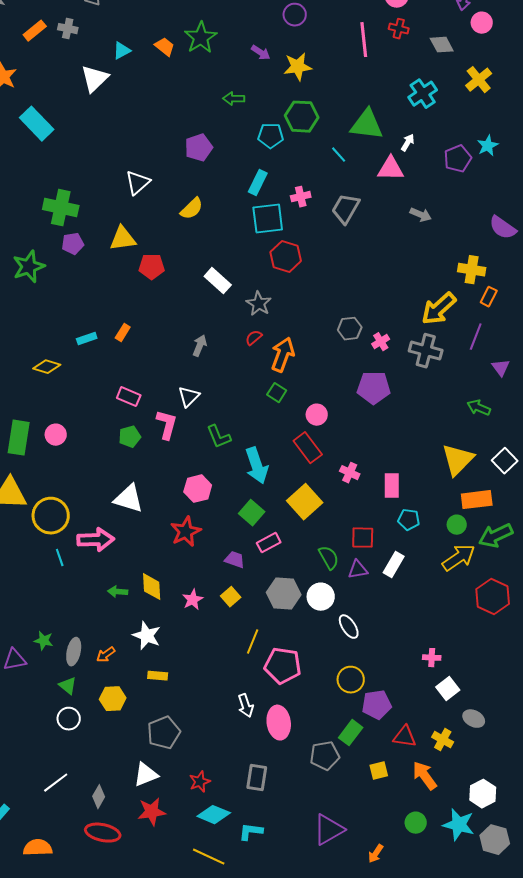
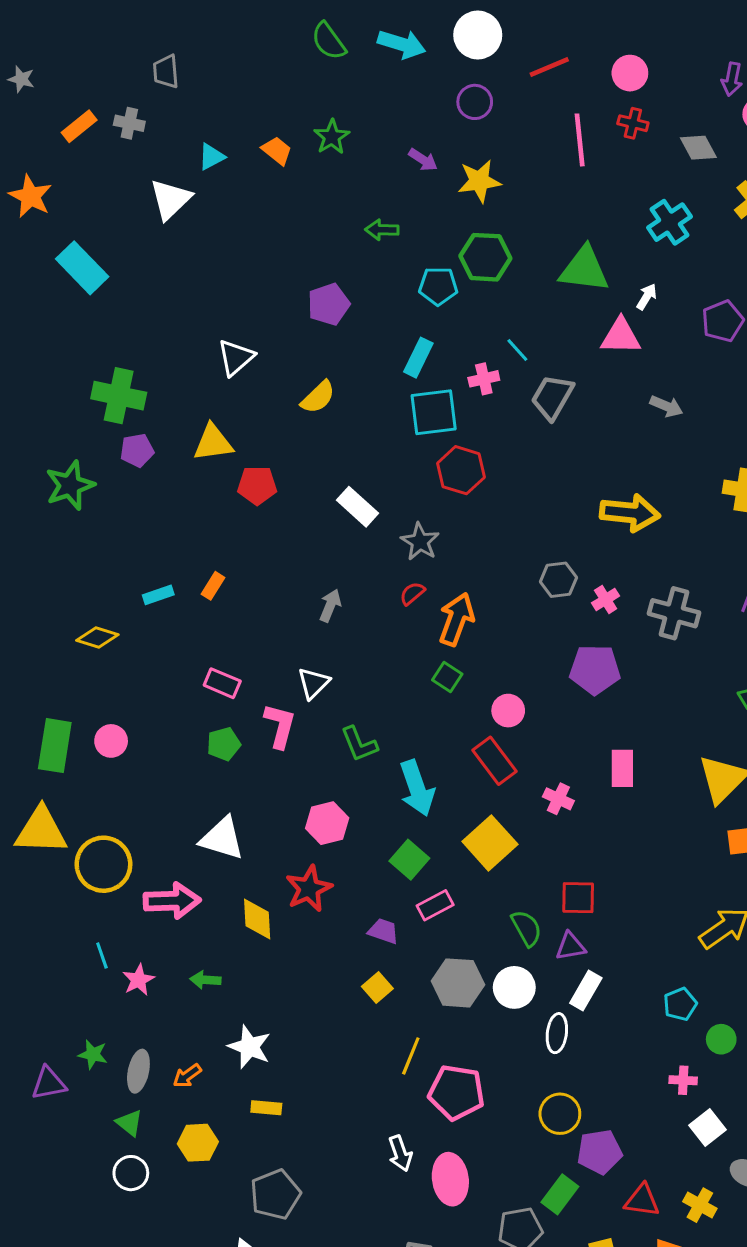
green star: (201, 38) -> (332, 137), size x0.7
cyan line: (339, 155) -> (517, 350), moved
yellow arrow: (439, 309) -> (630, 513), moved, turned -132
pink rectangle: (392, 486) -> (622, 768), moved
cyan pentagon: (409, 520) -> (680, 1004), moved, turned -30
green circle: (457, 525) -> (721, 1039), moved
cyan line: (60, 558) -> (102, 956), moved
white rectangle: (394, 565) -> (586, 991), moved
yellow diamond: (152, 587) -> (257, 919), moved
pink star: (193, 600) -> (138, 980), moved
white ellipse: (349, 627) -> (557, 1033), turned 40

